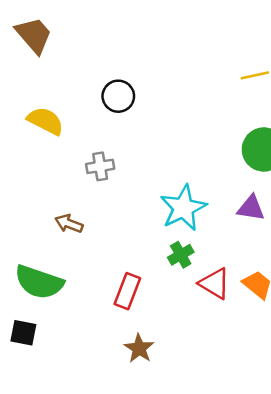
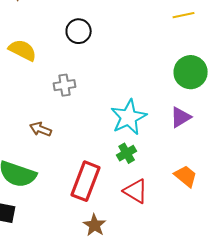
purple triangle: (251, 208) -> (181, 117), turned -40
red triangle: (214, 283) -> (136, 191), moved
red rectangle: (127, 291) -> (86, 181), size x1.4

